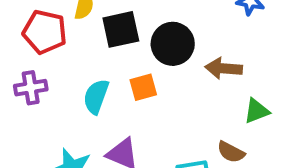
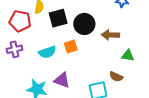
cyan semicircle: (96, 97) -> (47, 52), turned -126
green triangle: (256, 111) -> (128, 55), turned 32

